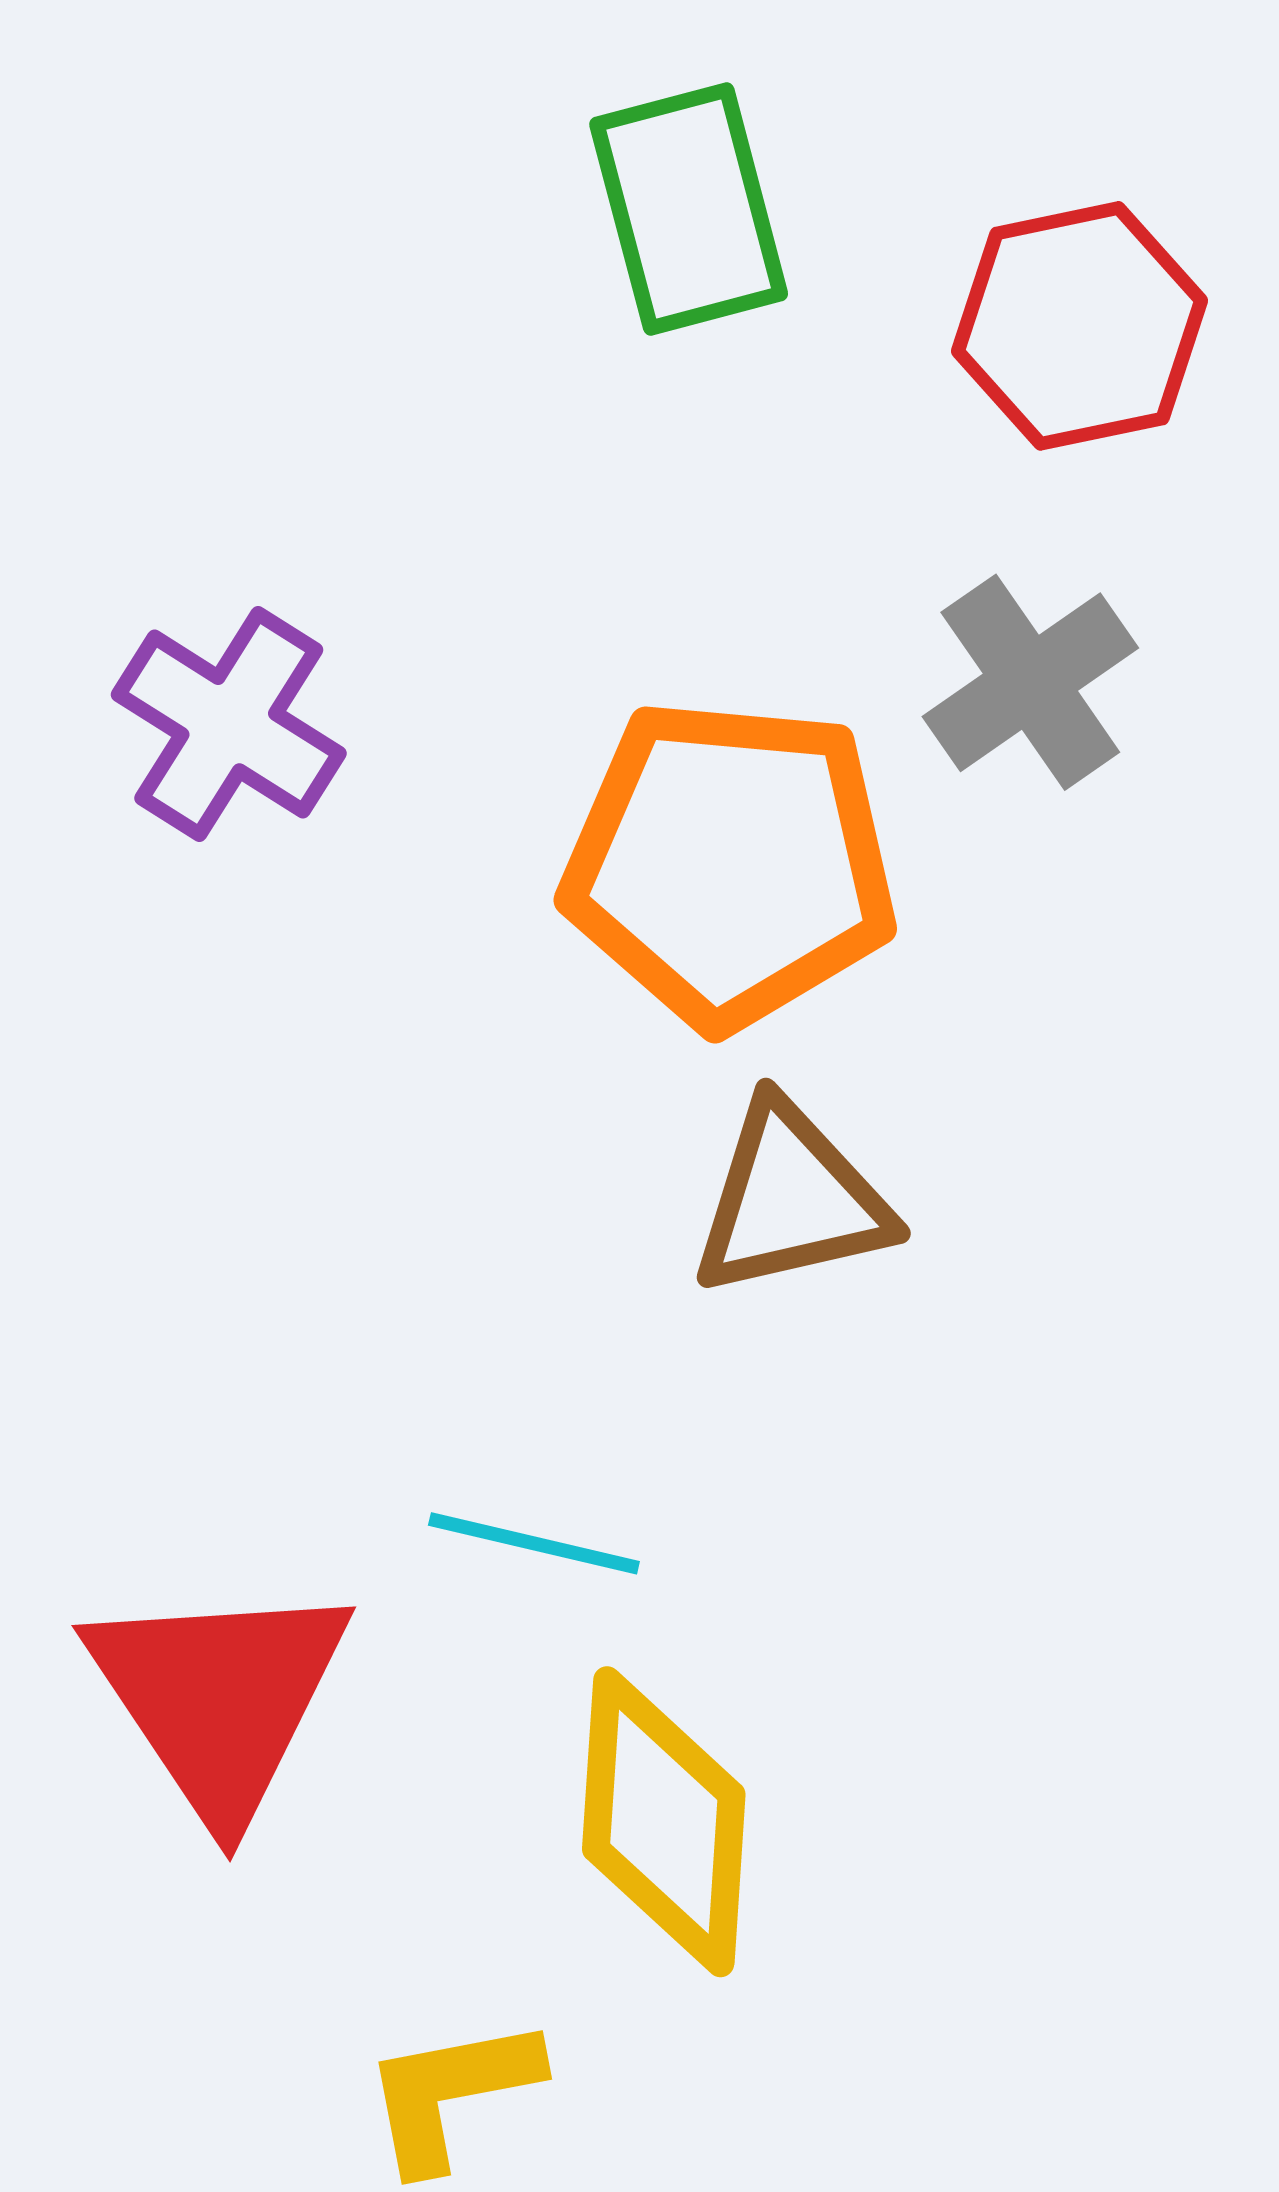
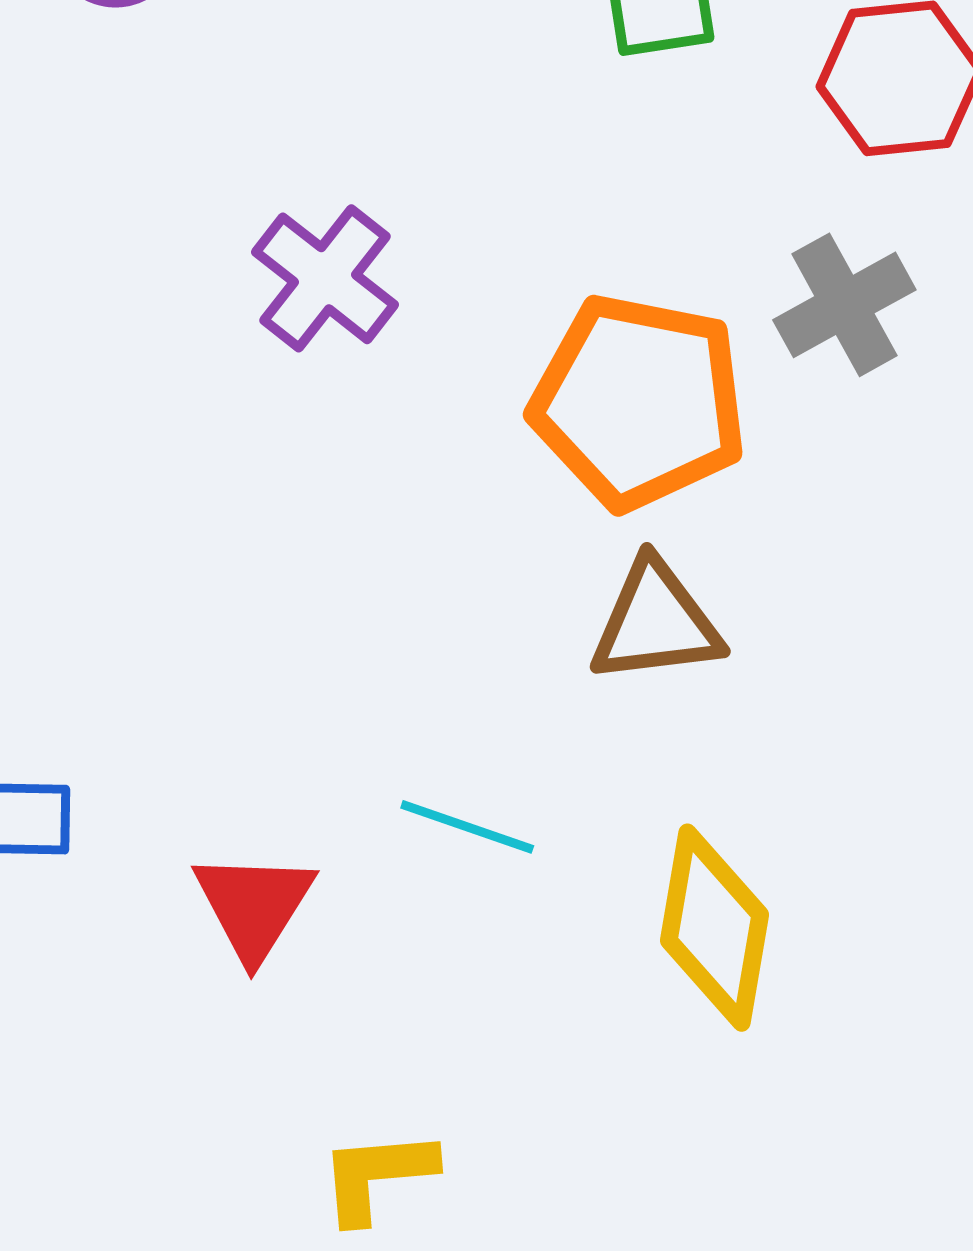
red triangle: (219, 1698) -> (254, 906), size x0.7
yellow diamond: (664, 1822) -> (714, 928), moved

